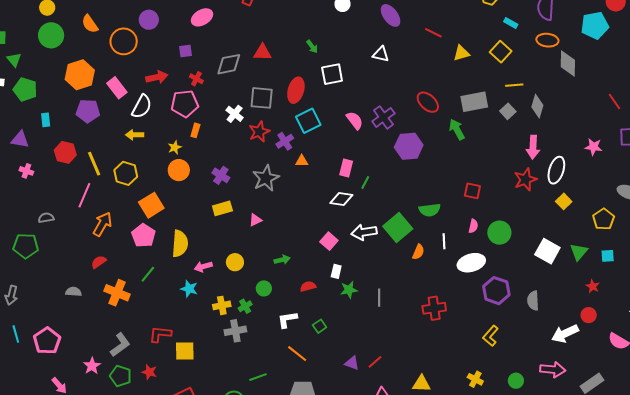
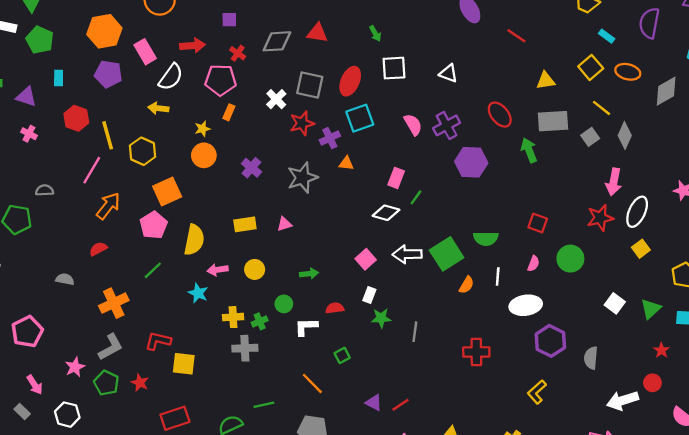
orange ellipse: (547, 40) -> (628, 72), moved
yellow triangle: (461, 53) -> (546, 81), moved
white triangle: (381, 54) -> (448, 73), moved
gray diamond: (568, 64) -> (666, 91), turned 52
yellow line: (514, 85) -> (601, 108), turned 36
yellow rectangle: (222, 208) -> (245, 224), moved
green circle: (499, 233) -> (570, 259), moved
white square: (547, 251) -> (615, 303), size x0.7
orange cross: (117, 293) -> (114, 303), moved, turned 35
white L-shape: (287, 320) -> (306, 327), moved

